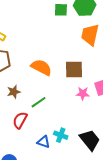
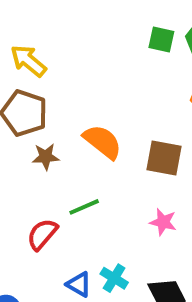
brown star: (14, 92) -> (46, 157), moved
pink star: (83, 93) -> (163, 222), moved

